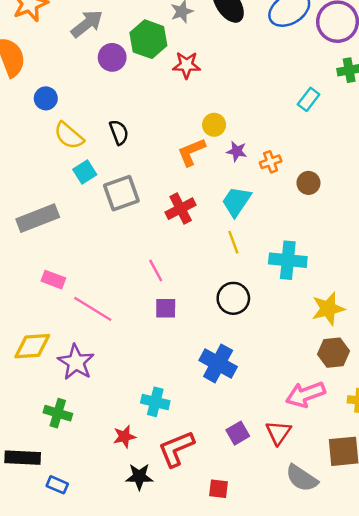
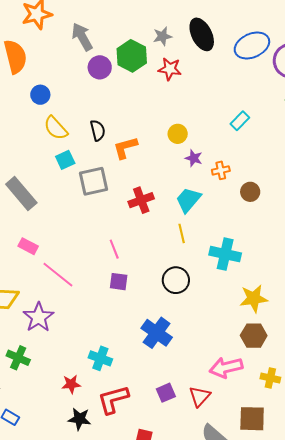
gray arrow: (87, 24) -> (82, 37), turned -88
red star: (186, 65) -> (170, 69), moved
cyan rectangle: (309, 99) -> (240, 121), moved
orange L-shape: (191, 152) -> (125, 148), moved
gray rectangle: (38, 218) -> (21, 193), turned 64

